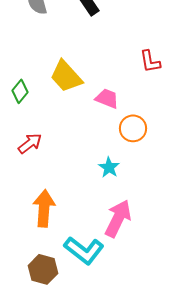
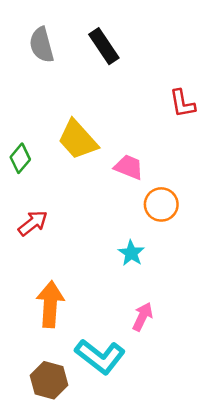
red L-shape: (150, 61) -> (182, 103), moved
pink arrow: (118, 218) -> (142, 317), size x0.6

